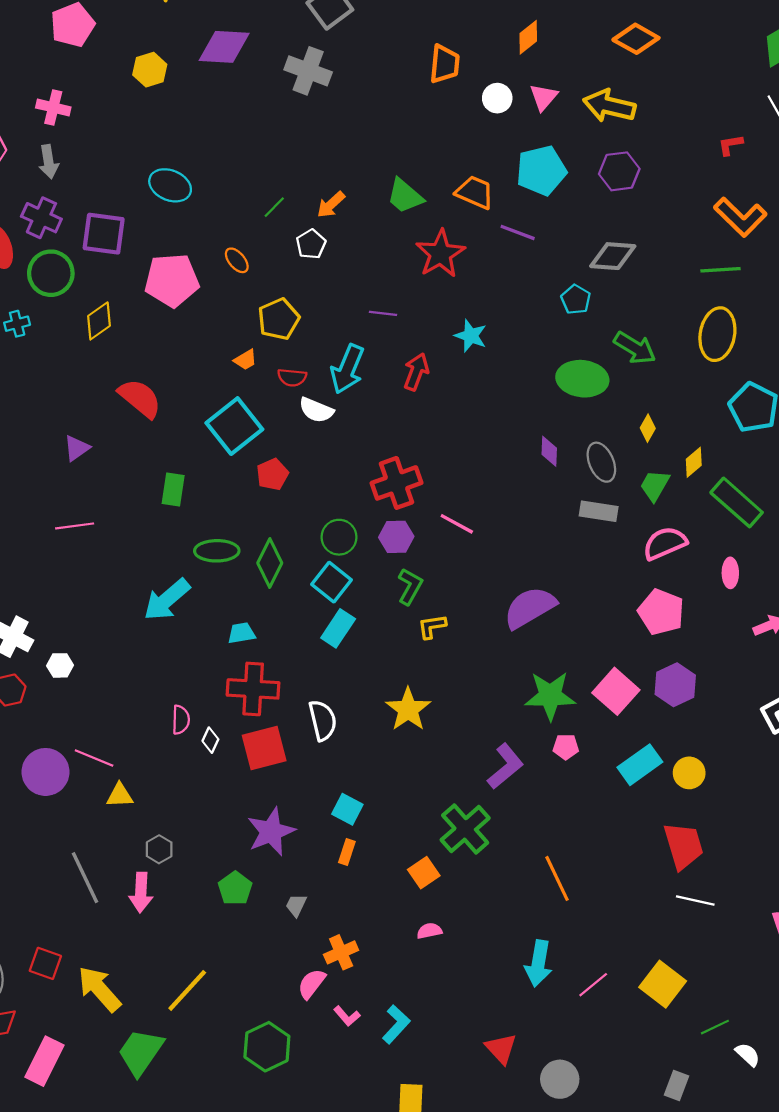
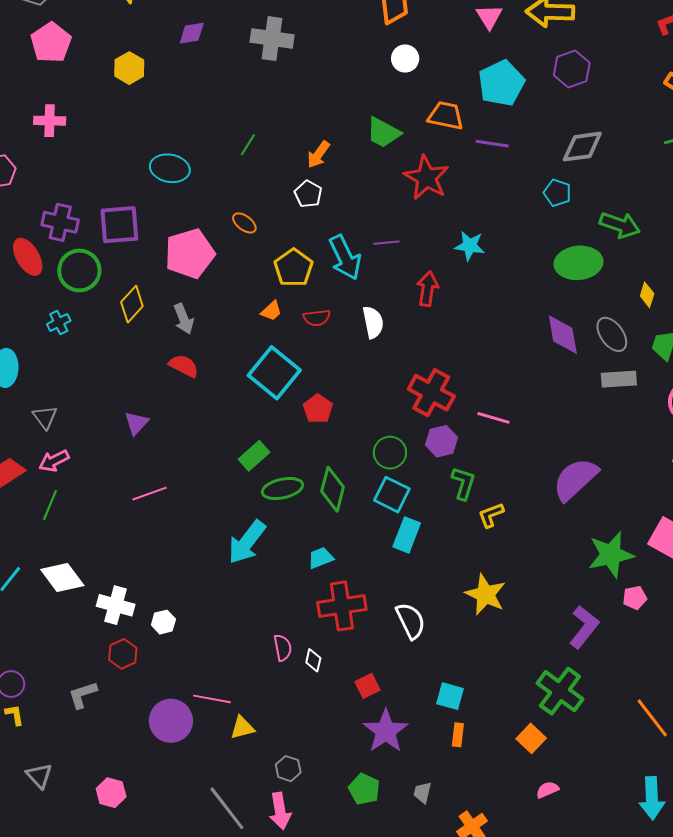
purple diamond: (224, 47) -> (192, 33), size x0.6
white circle: (497, 98) -> (405, 58), moved
gray arrow: (49, 162) -> (184, 319), moved
green line: (274, 207) -> (248, 145), moved
cyan arrow: (347, 369) -> (345, 257), moved, turned -36
red semicircle: (140, 398) -> (184, 366), size x0.7
white semicircle: (316, 410) -> (373, 322), moved, turned -112
purple diamond: (549, 451) -> (563, 335), size x1.5
red cross: (397, 483) -> (431, 393), turned -30
green rectangle: (173, 490) -> (254, 456), moved, turned 52
red square: (264, 748) -> (368, 686), moved, size x0.6

